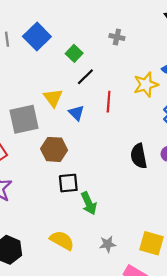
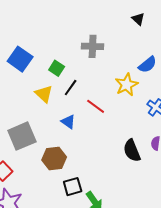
gray cross: (117, 37) -> (93, 46), size x1.5
yellow triangle: (53, 98) -> (44, 94), moved
red line: (109, 102) -> (96, 106), turned -48

